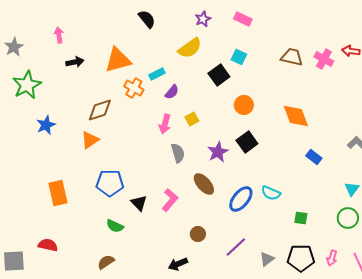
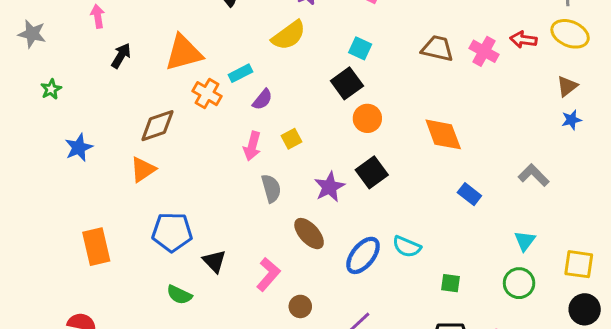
gray star: (14, 47) -> (32, 34), turned -30
black arrow: (75, 62) -> (121, 56), turned -48
black square: (219, 75) -> (347, 83), moved
green star: (27, 85) -> (51, 89), size x0.5
pink L-shape: (170, 200) -> (268, 274), moved

